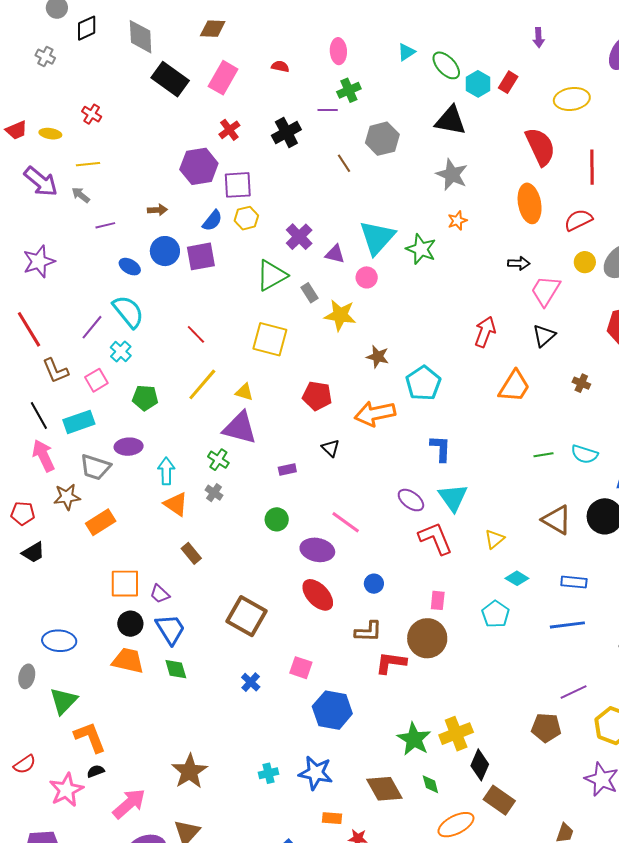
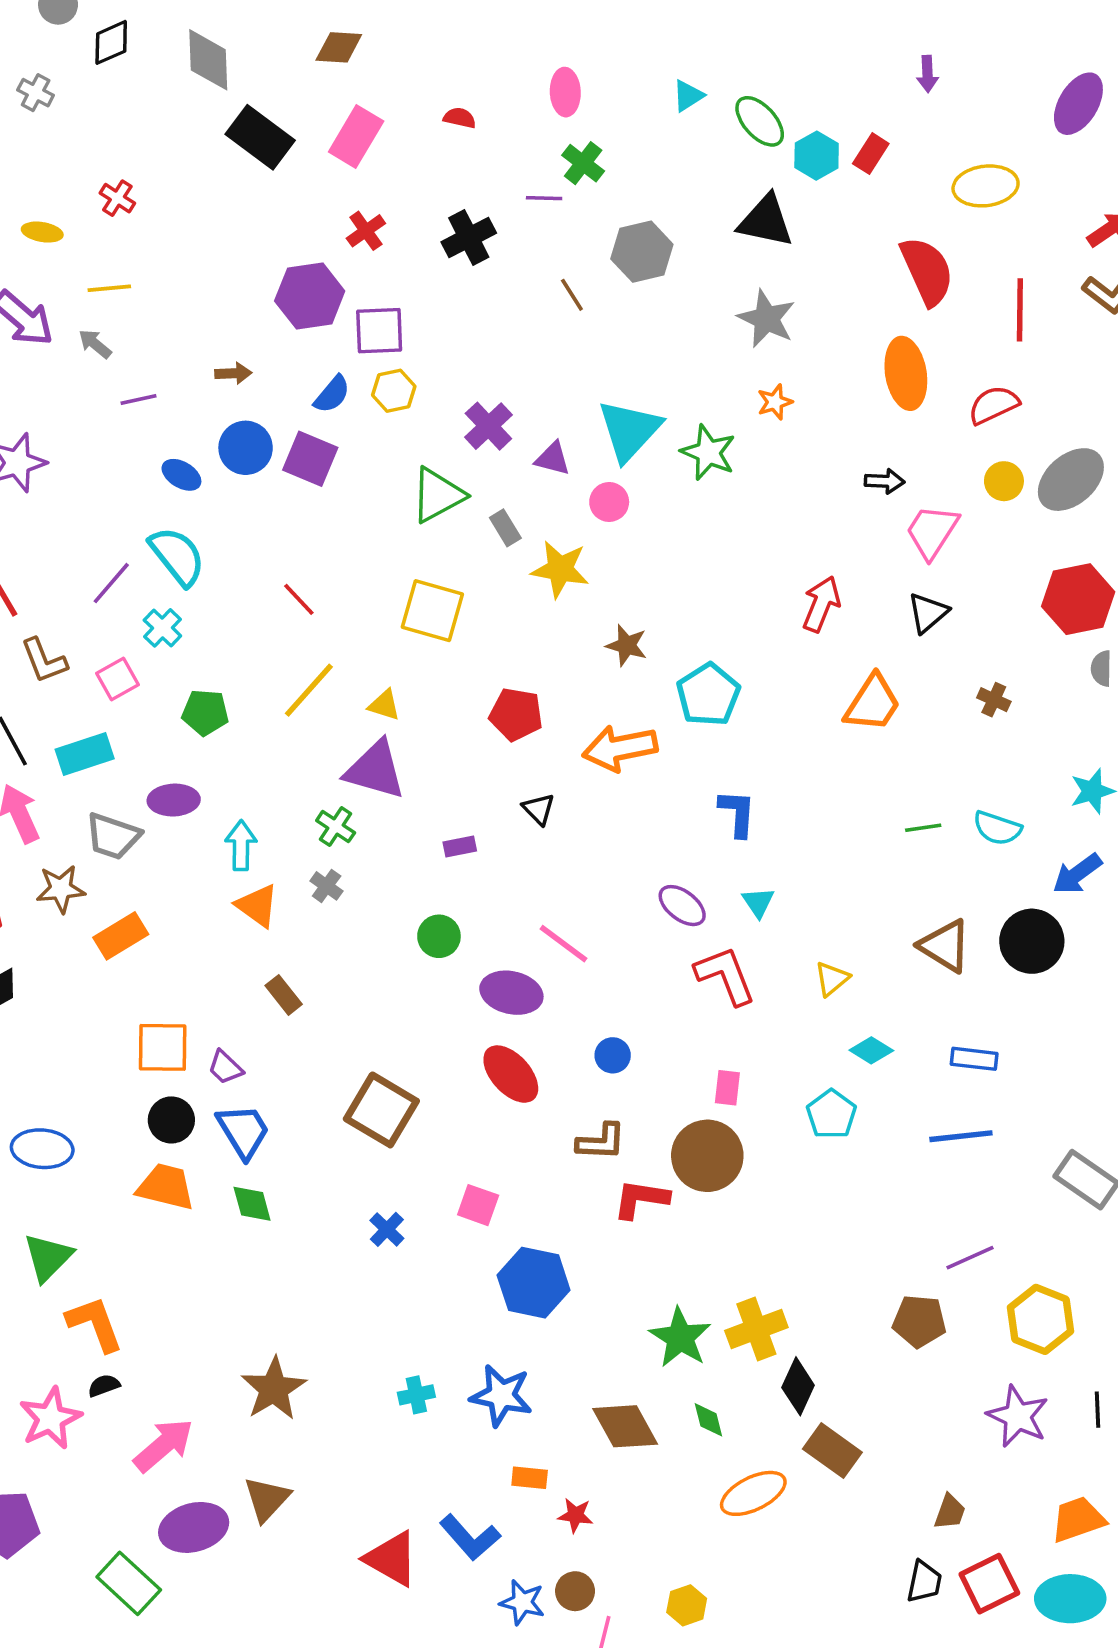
green cross: (349, 90) -> (583, 163), turned -30
purple square: (201, 256) -> (310, 459), turned 32
cyan triangle: (453, 498) -> (758, 902), size x0.6

